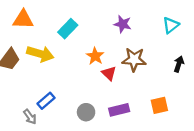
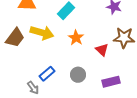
orange star: (95, 56) -> (76, 38), moved
gray circle: (86, 112) -> (78, 75), moved

